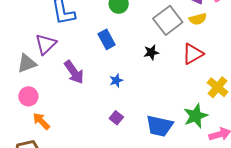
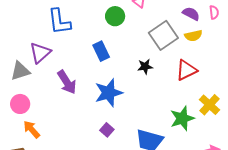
blue star: (116, 81) -> (109, 93), size x2.0
green star: (196, 116) -> (182, 118), moved

